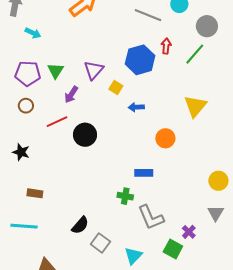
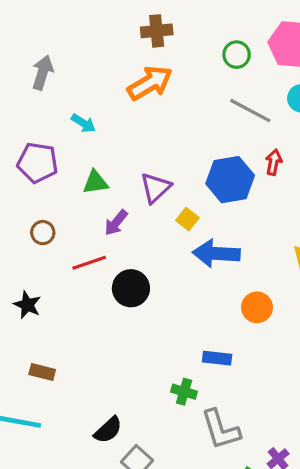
cyan arrow: (33, 33) -> (83, 123), moved
green triangle: (56, 71) -> (95, 182), turned 42
purple pentagon: (28, 73) -> (38, 163), moved
blue arrow: (136, 107) -> (216, 253), size x1.8

